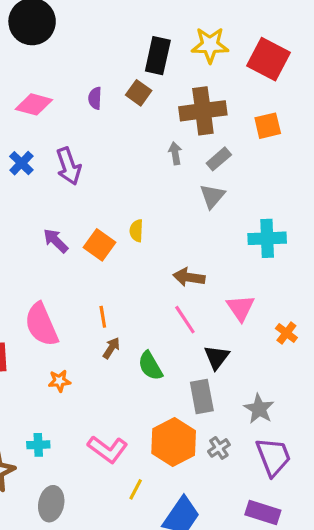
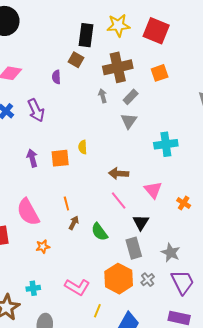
purple semicircle: (95, 98) -> (56, 77), moved
purple arrow: (56, 241) -> (32, 158), turned 36
orange square: (100, 245) -> (60, 158), turned -36

